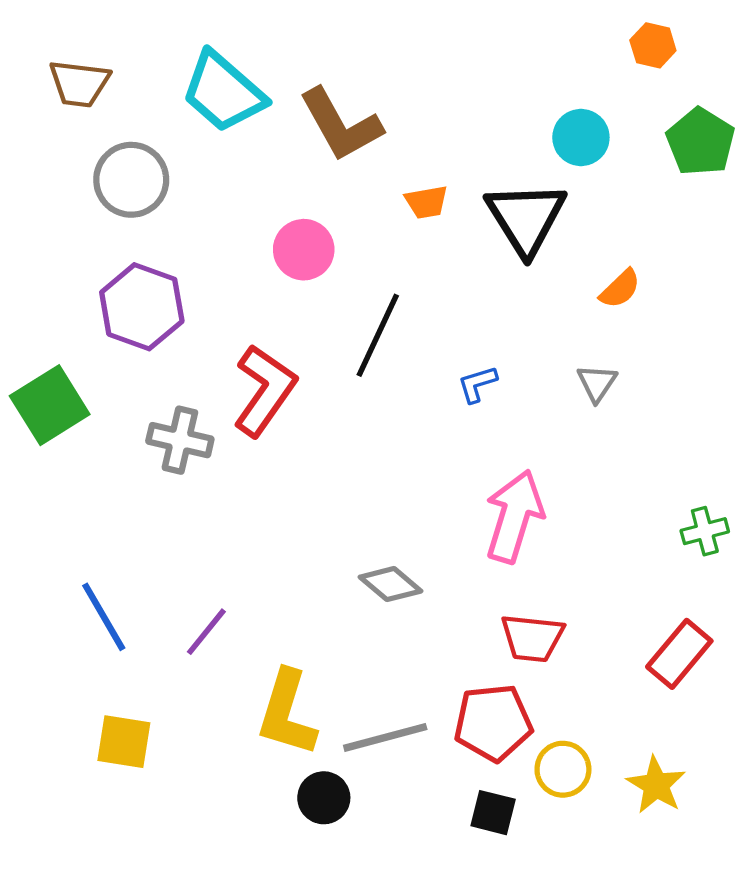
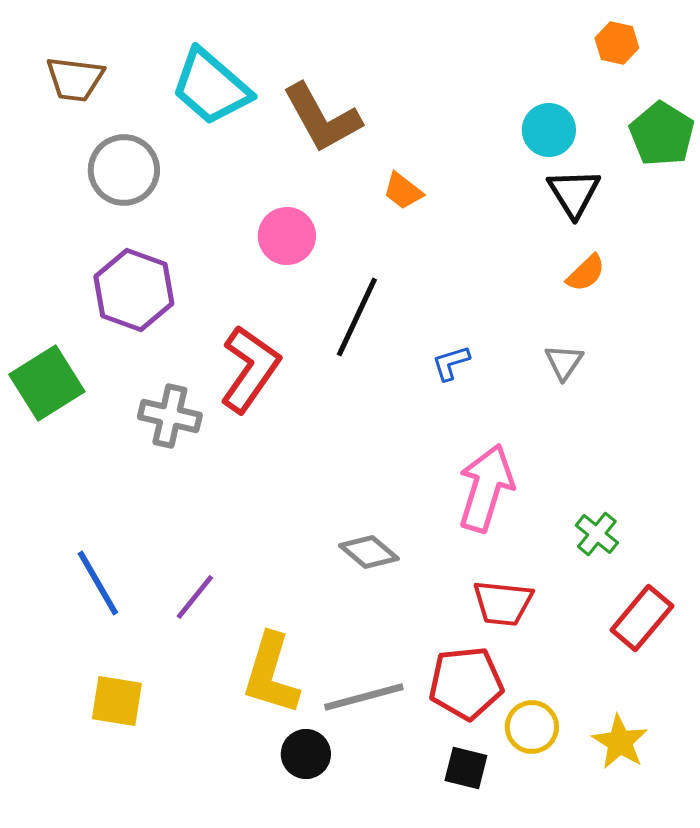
orange trapezoid: (426, 202) -> (403, 191), turned 48
black triangle: (526, 218) -> (574, 193), moved, size x0.7
green cross: (705, 531) -> (597, 534), moved, turned -36

